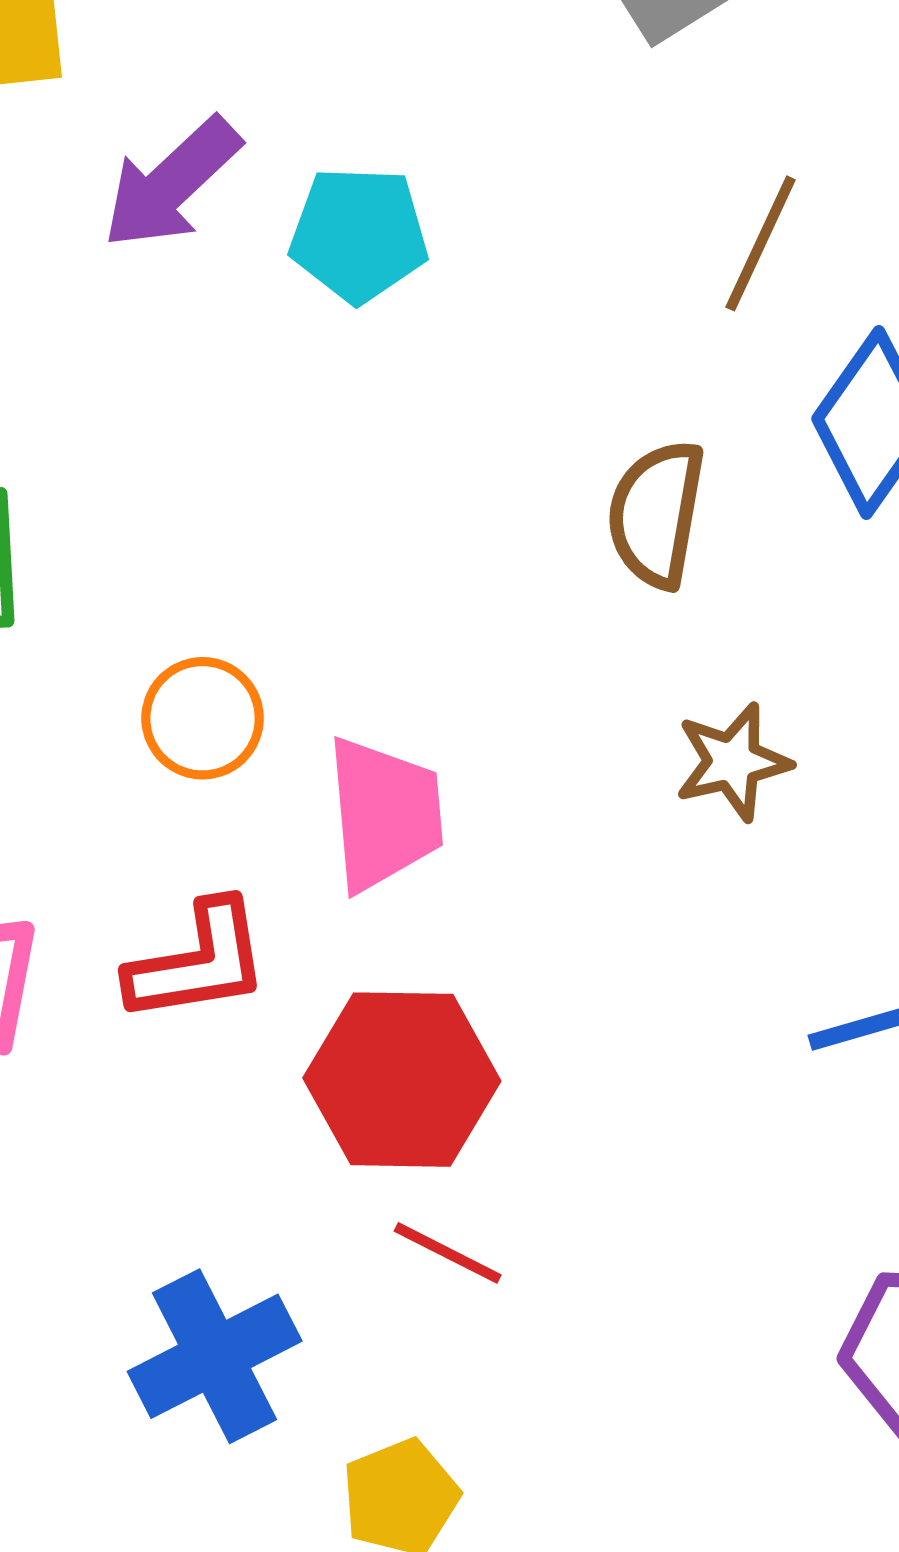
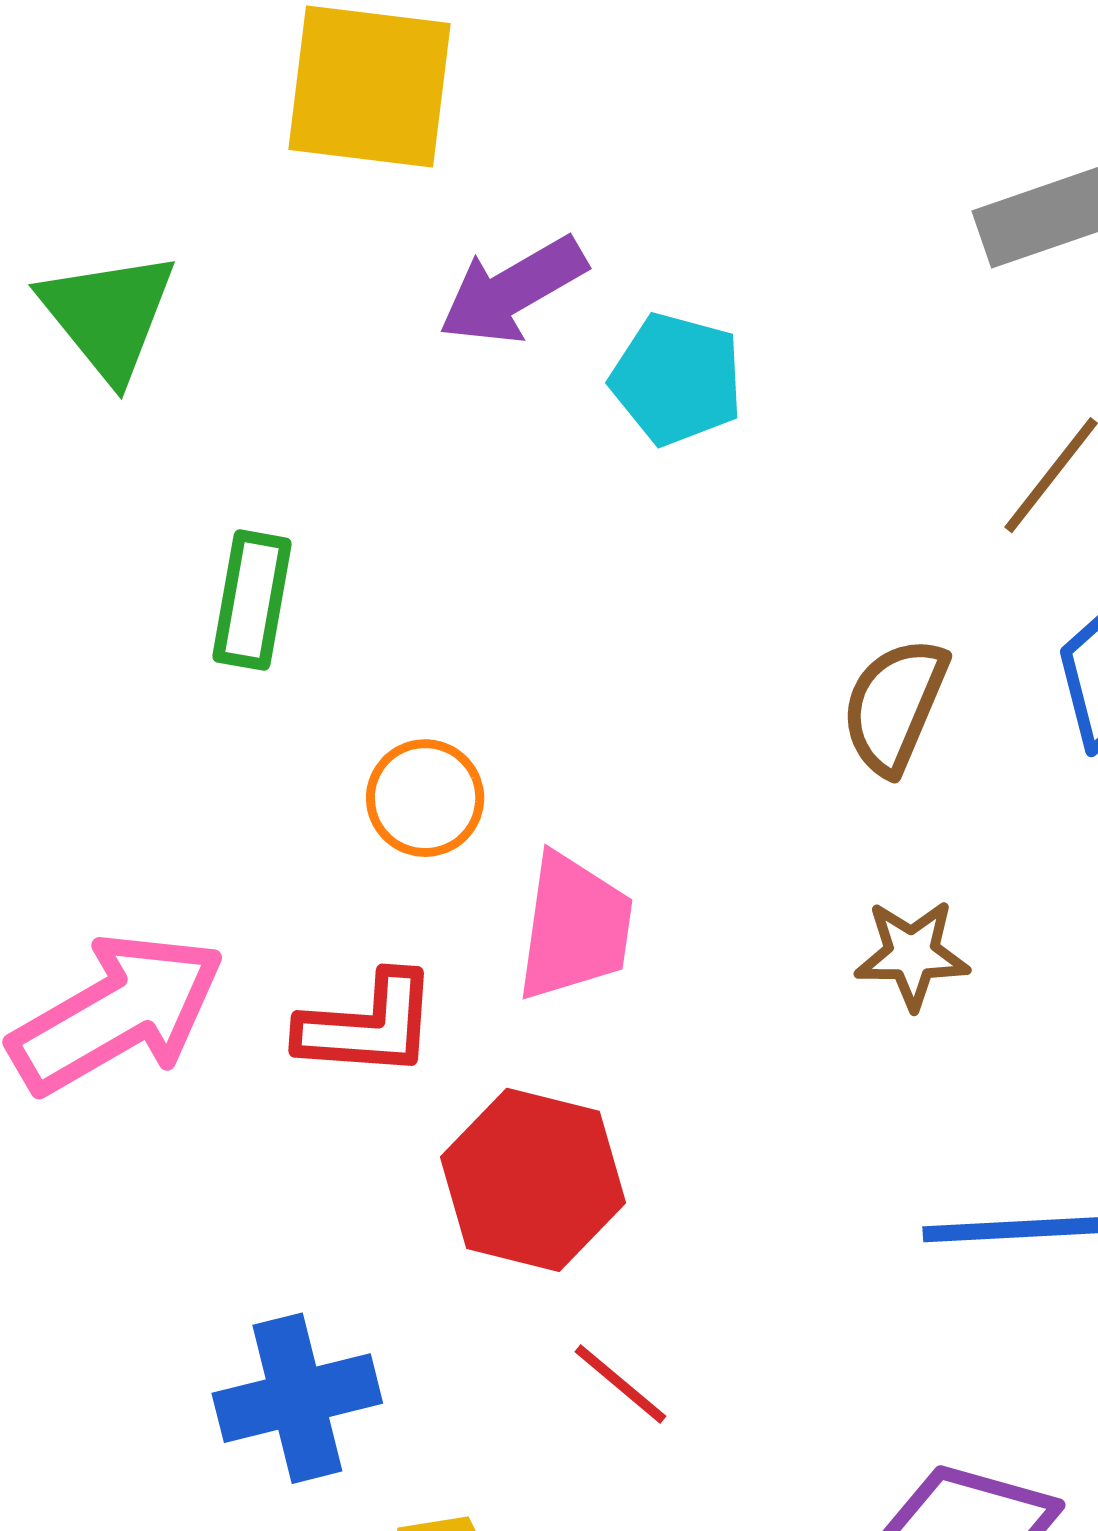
red line: (448, 1253) -> (620, 1384), moved

